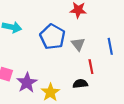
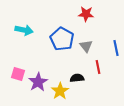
black semicircle: (80, 84) -> (77, 78), moved

